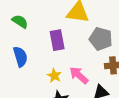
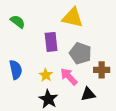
gray pentagon: (101, 39) -> (80, 53), moved
blue semicircle: (20, 57) -> (16, 70), moved

